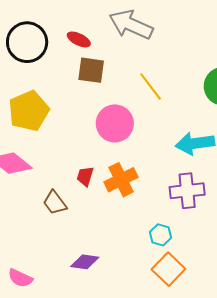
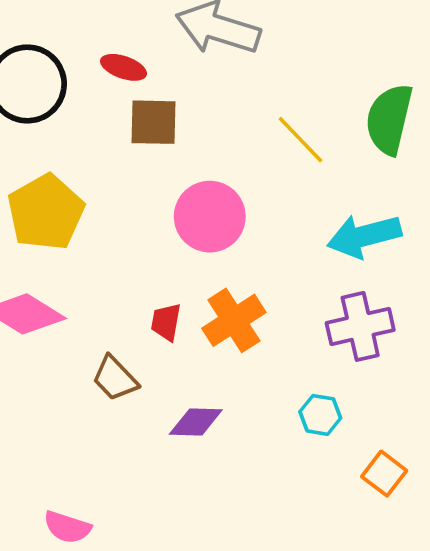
yellow line: (151, 87) -> (300, 140), moved
purple diamond: (85, 262) -> (196, 422), moved
orange square: (168, 269) -> (384, 474), moved, size x0.7

